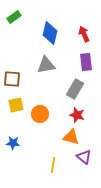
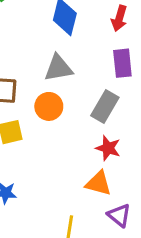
red arrow: (84, 34) -> (119, 18), turned -140
orange circle: (40, 114) -> (49, 106), moved

